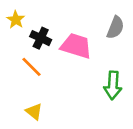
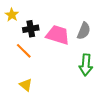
gray semicircle: (115, 28) -> (84, 31), moved
black cross: (41, 38) -> (31, 29), turned -35

